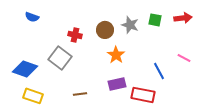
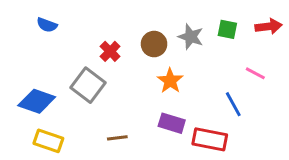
red cross: (75, 35) -> (110, 51), turned 32
pink line: (184, 58) -> (255, 73), moved
purple rectangle: (117, 84) -> (172, 123), turned 30

